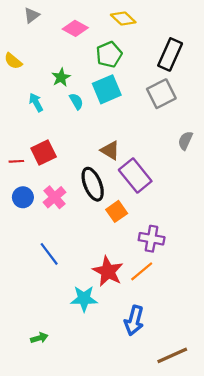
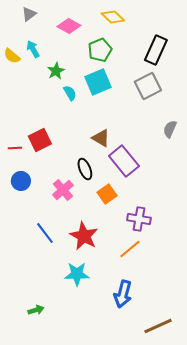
cyan arrow: (36, 102) -> (33, 49), moved
black ellipse: (93, 184) -> (85, 169), size x0.7
pink cross: (55, 197) -> (63, 190), moved
red star: (108, 271) -> (84, 236), moved

